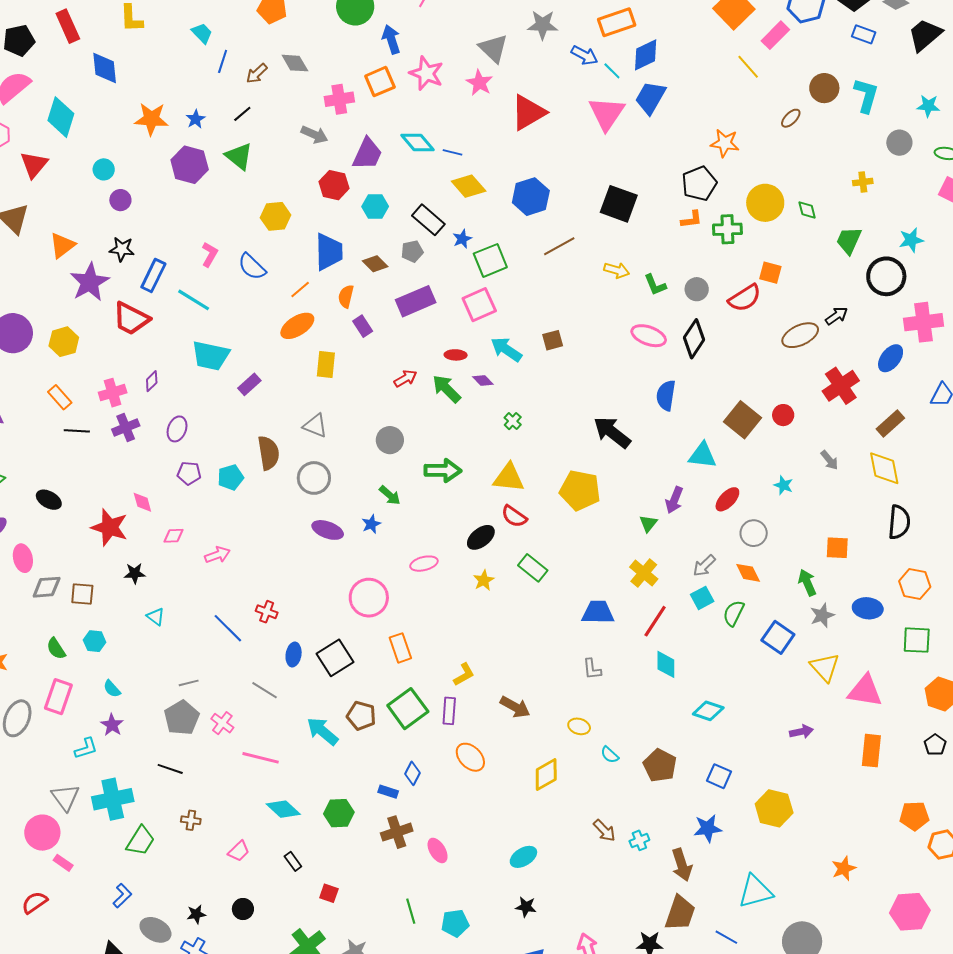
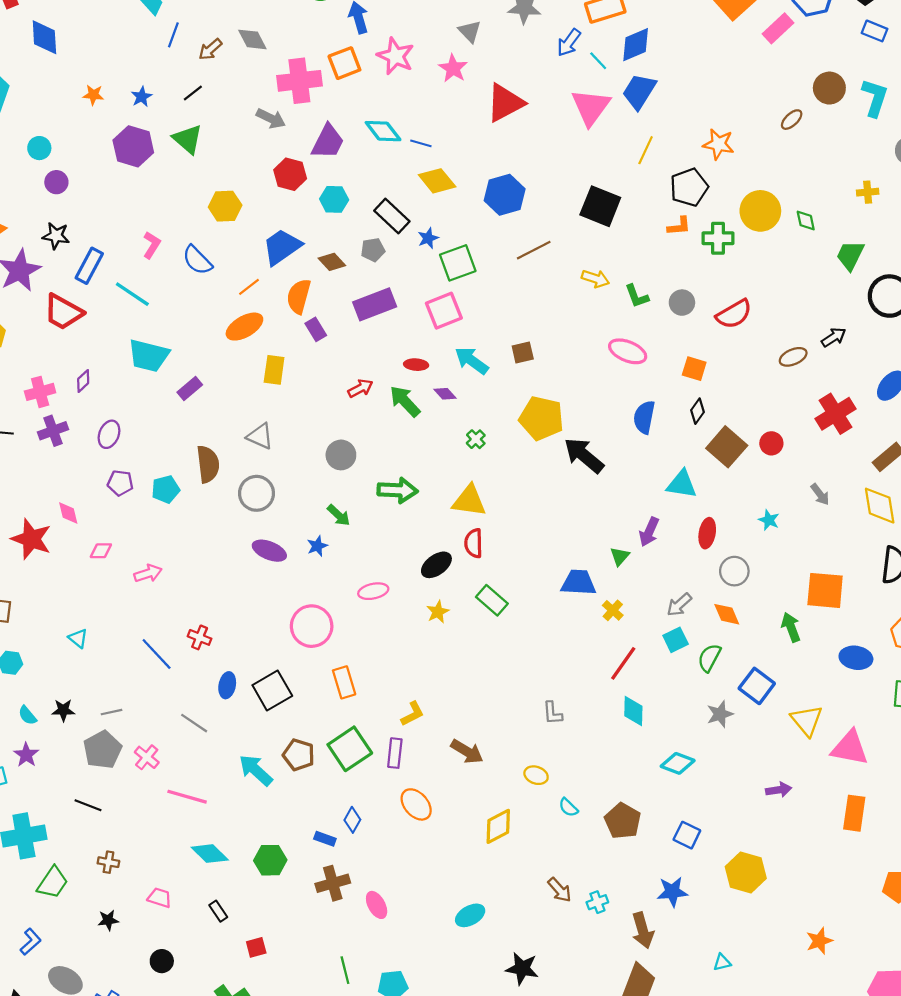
gray triangle: (493, 48) -> (470, 31), size x0.7
blue arrow: (584, 55) -> (569, 43), turned 96
yellow line: (748, 67) -> (646, 150), moved, turned 64
pink cross: (339, 99) -> (299, 81), size x1.4
orange star: (151, 119) -> (93, 95), size x0.6
blue trapezoid: (329, 252) -> (282, 247), turned -126
orange square: (770, 273) -> (694, 369), moved
orange semicircle: (346, 296) -> (299, 296), size x1.4
brown ellipse: (800, 335) -> (793, 357), size x0.7
black diamond: (694, 339) -> (698, 411), moved, size x0.6
yellow pentagon: (580, 490) -> (541, 418), moved
red ellipse: (727, 499) -> (707, 533), turned -36
red semicircle: (514, 516) -> (474, 543), turned 52
orange square: (837, 548) -> (825, 590), size x1.5
black star: (135, 573) -> (63, 710), moved
yellow cross: (644, 573) -> (613, 610), size x0.7
blue trapezoid: (598, 612) -> (578, 583), moved
gray star: (822, 615) -> (720, 714), moved
pink trapezoid: (239, 851) -> (160, 898), turned -120
cyan triangle: (755, 891) -> (722, 962), size x0.5
red square: (329, 893) -> (256, 947), turned -36
black star: (526, 907) -> (522, 968), moved, size x1.4
black star: (196, 914) -> (108, 920), moved

